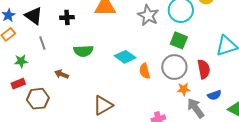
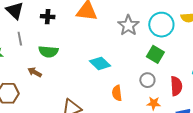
green semicircle: (83, 51) -> (48, 52), moved
gray circle: (174, 67) -> (147, 80), size x0.6
orange semicircle: (145, 71) -> (117, 93), moved

